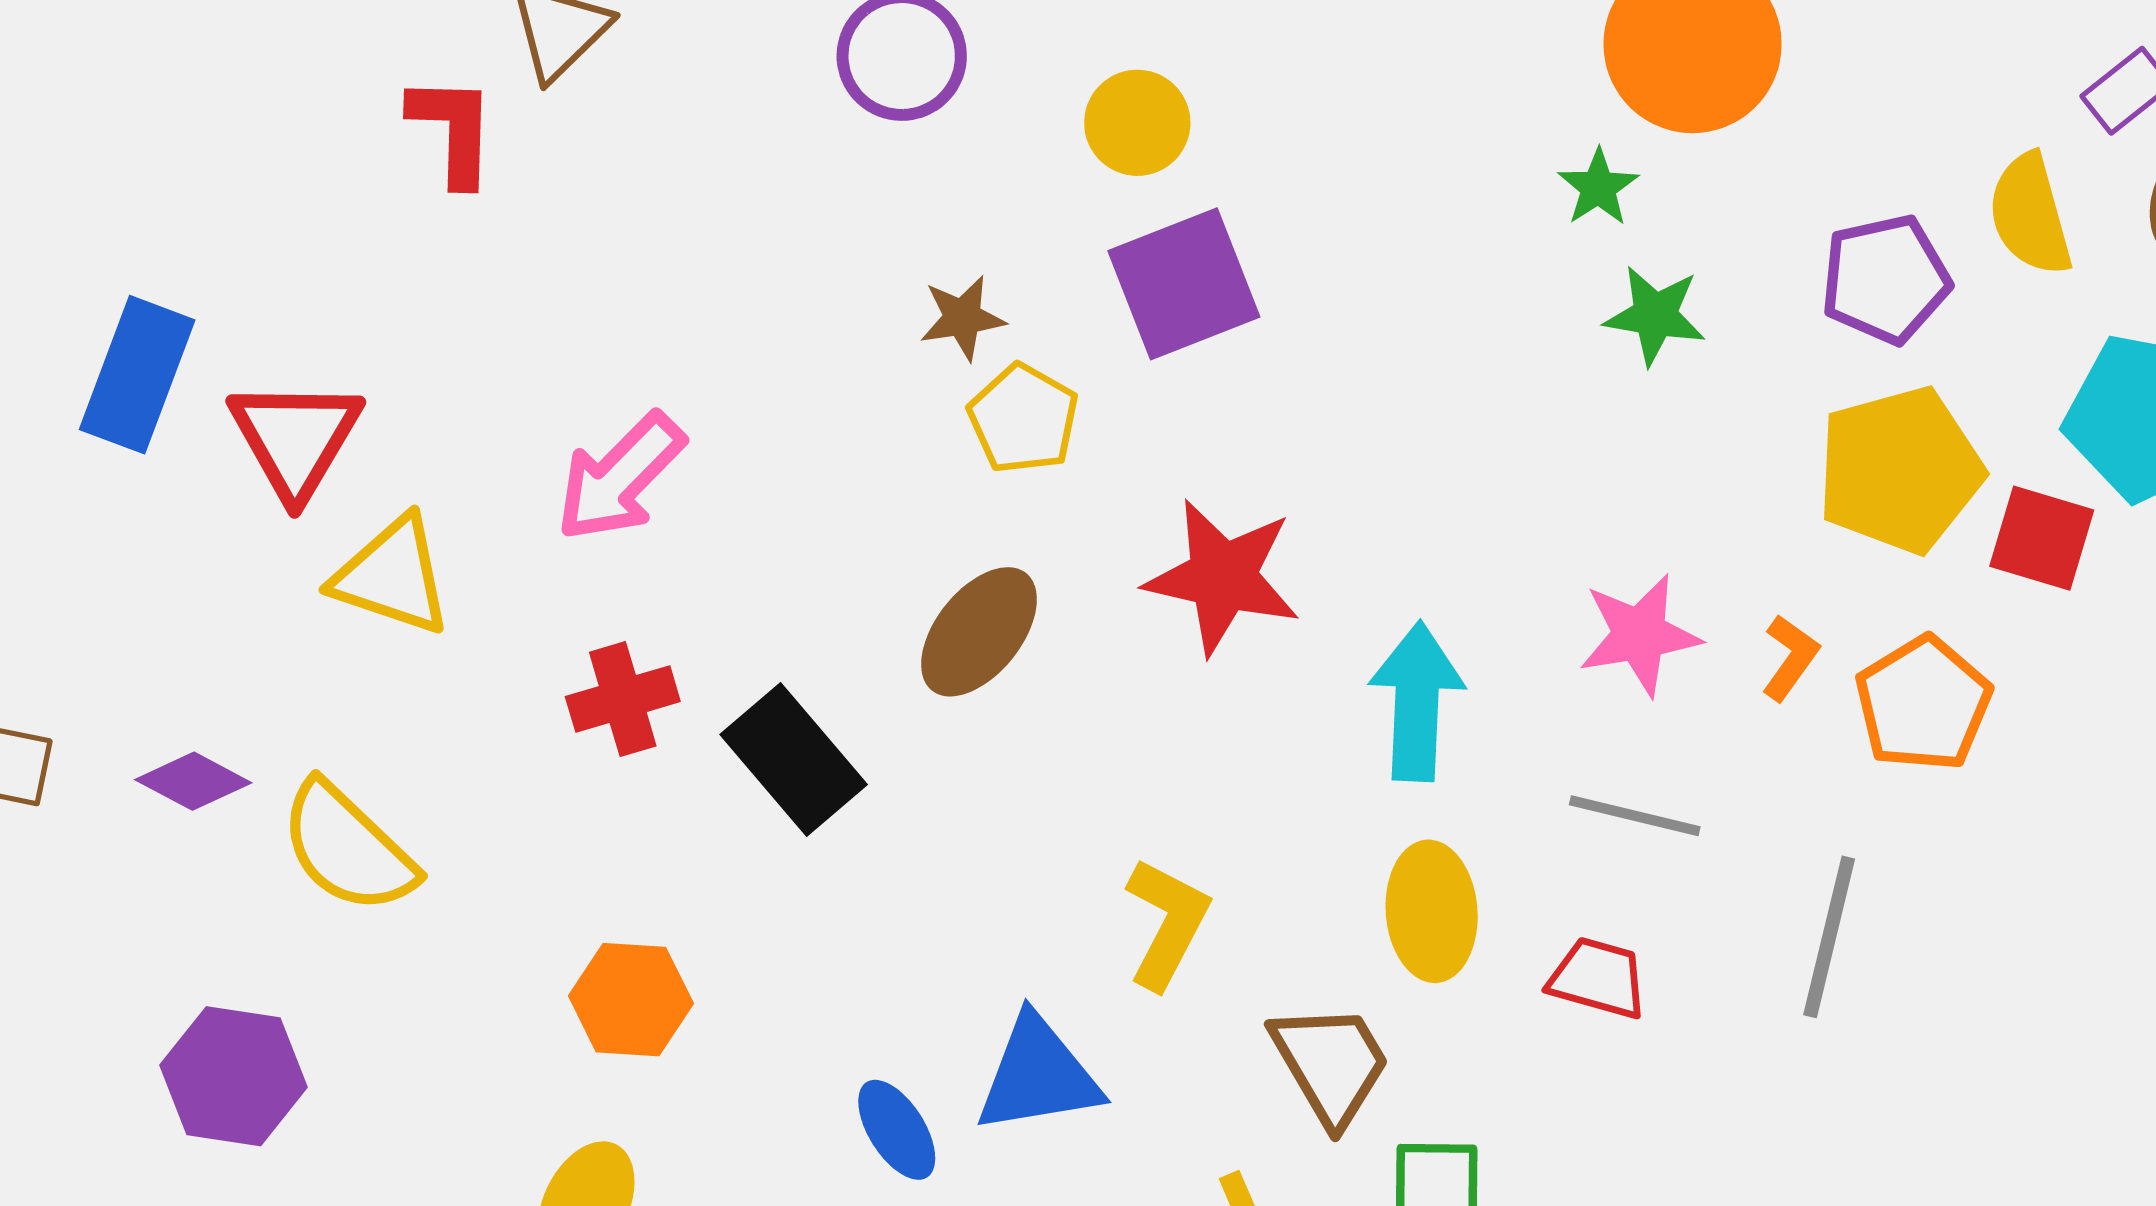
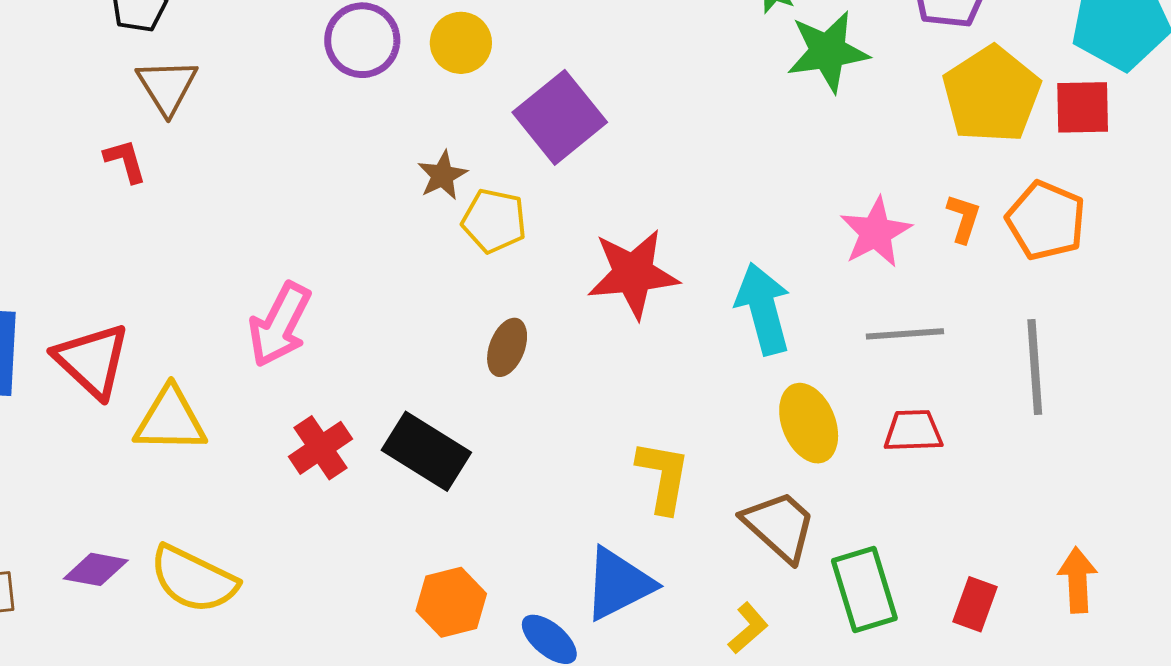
yellow circle: (1137, 123) -> (461, 43), moved
red L-shape: (453, 130) -> (125, 161), size x0.7
green star: (1655, 315) -> (828, 52), size x1.4
brown ellipse: (979, 632) -> (507, 347), size x0.7
orange hexagon: (631, 1000) -> (451, 602), moved

